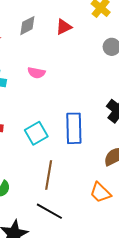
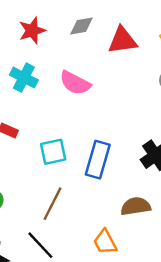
red triangle: (64, 27) -> (122, 40), size x1.5
pink semicircle: (36, 73) -> (75, 83), size x1.5

